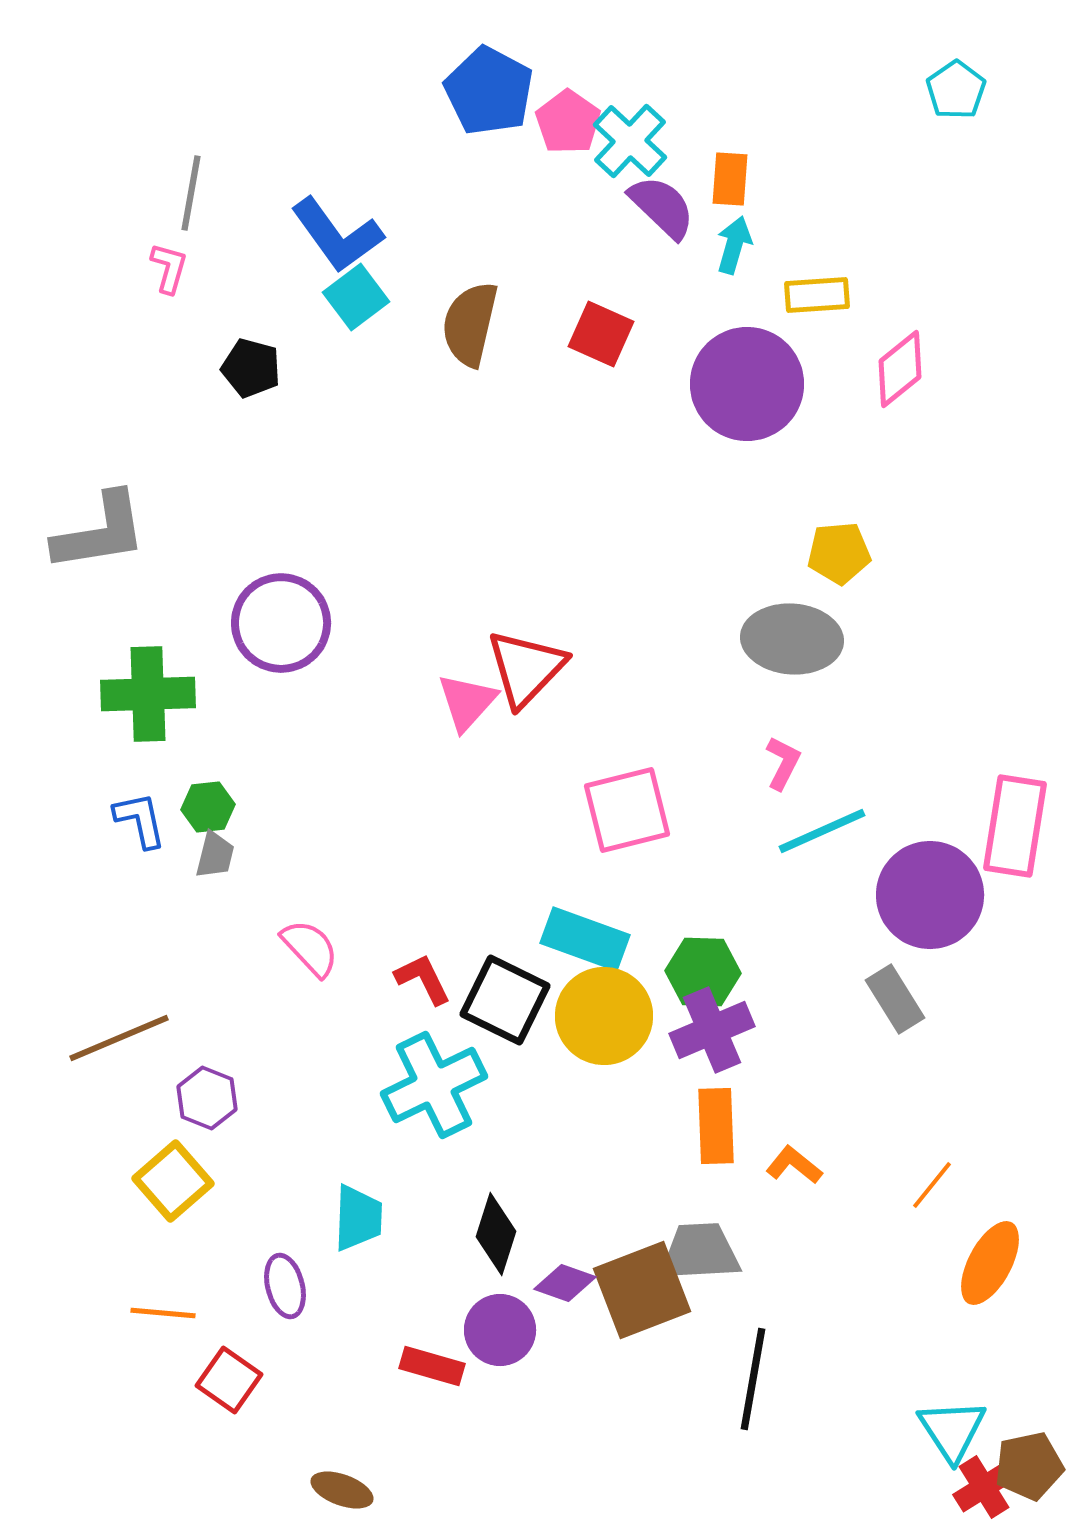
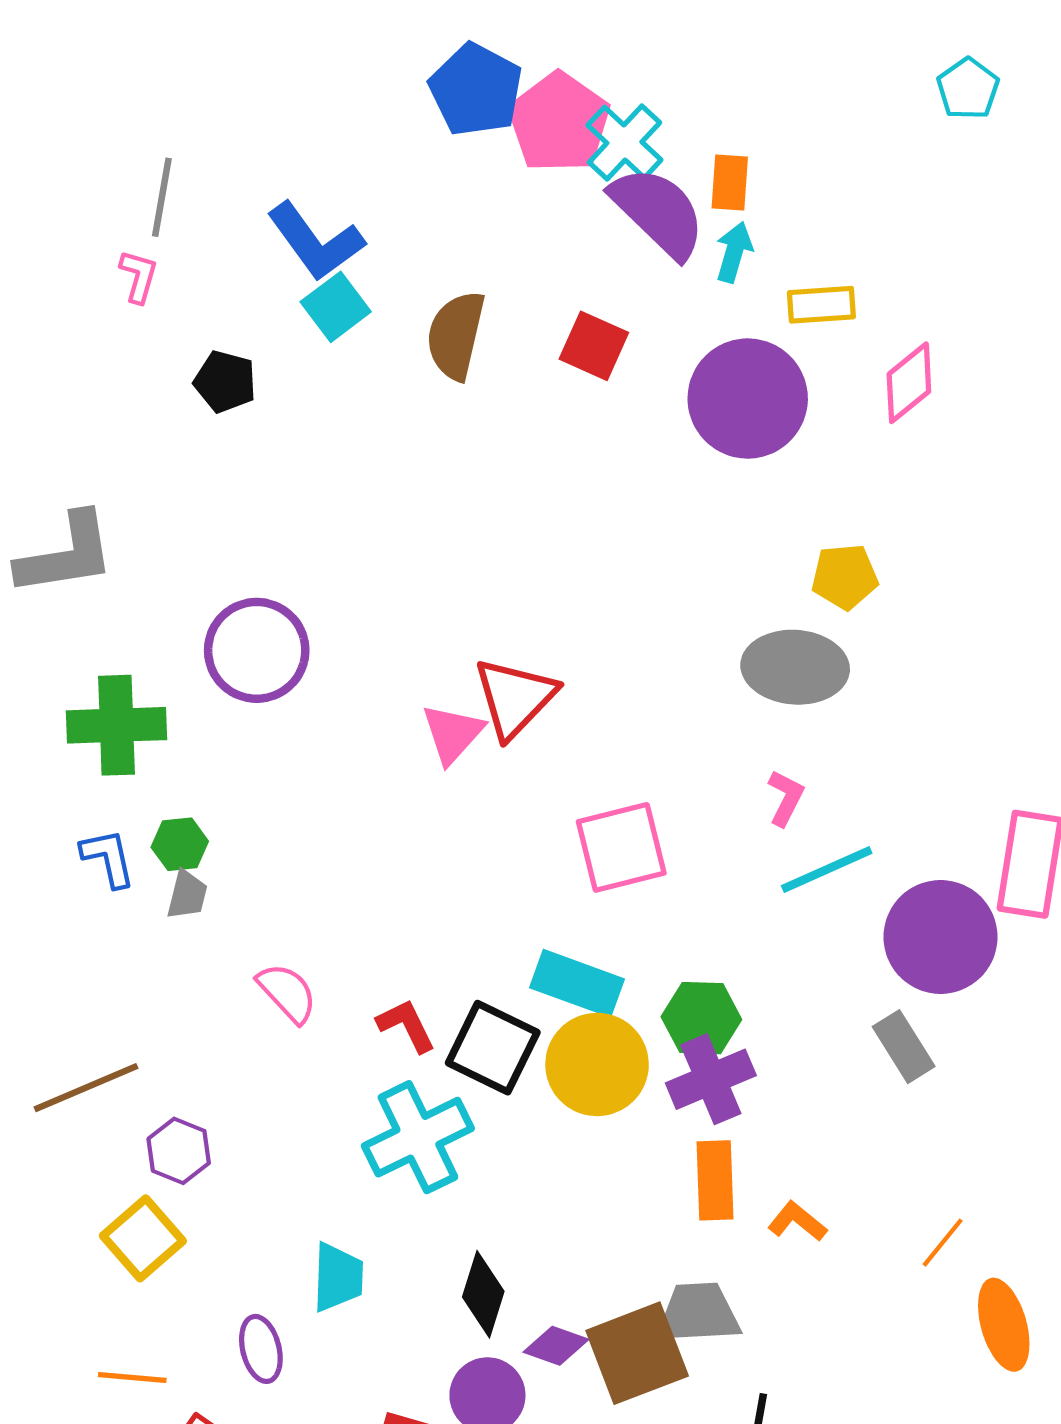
pink pentagon: (568, 122) -> (559, 122), size x1.5
purple semicircle: (662, 207) -> (658, 212), size x1.4
orange ellipse: (990, 1263) -> (1004, 1325), turned -44

